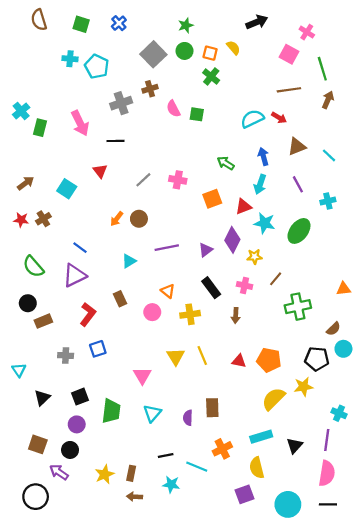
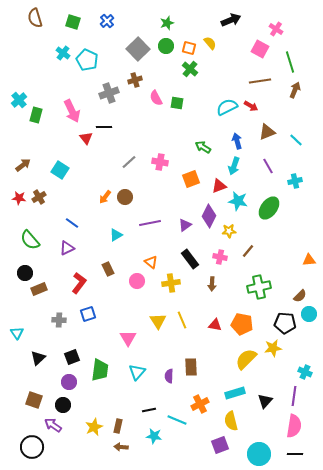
cyan cross: (70, 59) -> (63, 53), turned 32
red triangle: (100, 171) -> (86, 138), moved
purple triangle: (74, 275) -> (67, 248), size x0.7
green cross: (298, 307) -> (259, 287), moved

